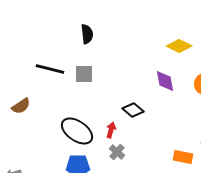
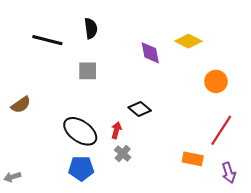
black line: (50, 69) -> (47, 40), moved
purple diamond: (165, 81) -> (150, 53), moved

